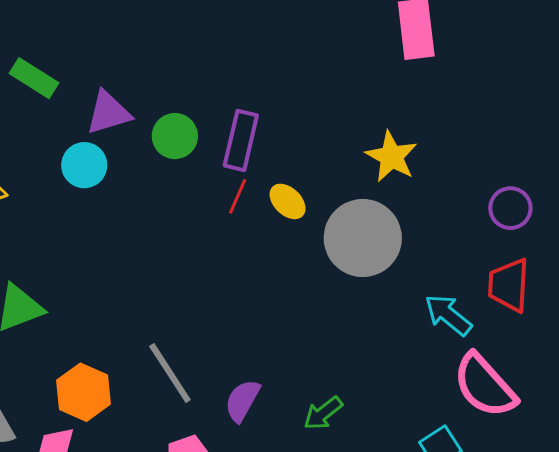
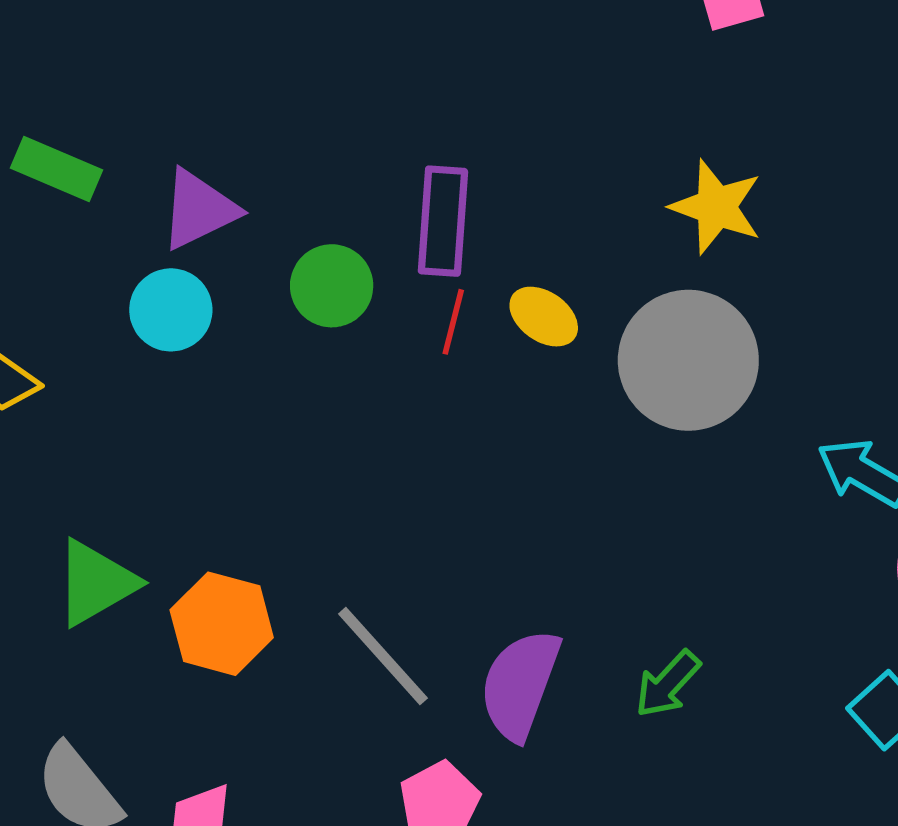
green circle: (175, 136) -> (332, 286), moved
orange hexagon: (83, 392) -> (222, 624), moved
purple semicircle: (242, 401) -> (520, 684), size x1.4

